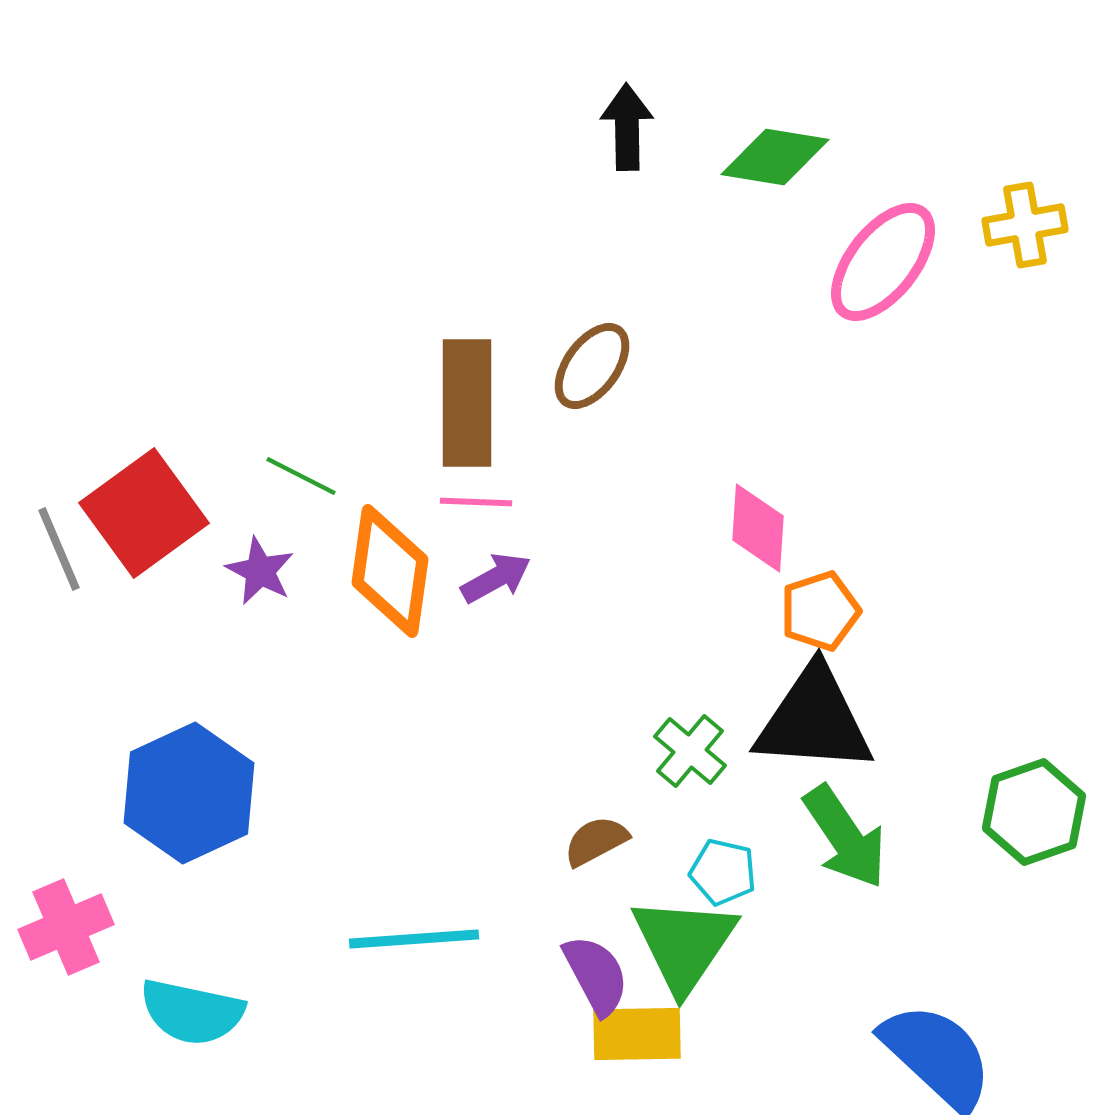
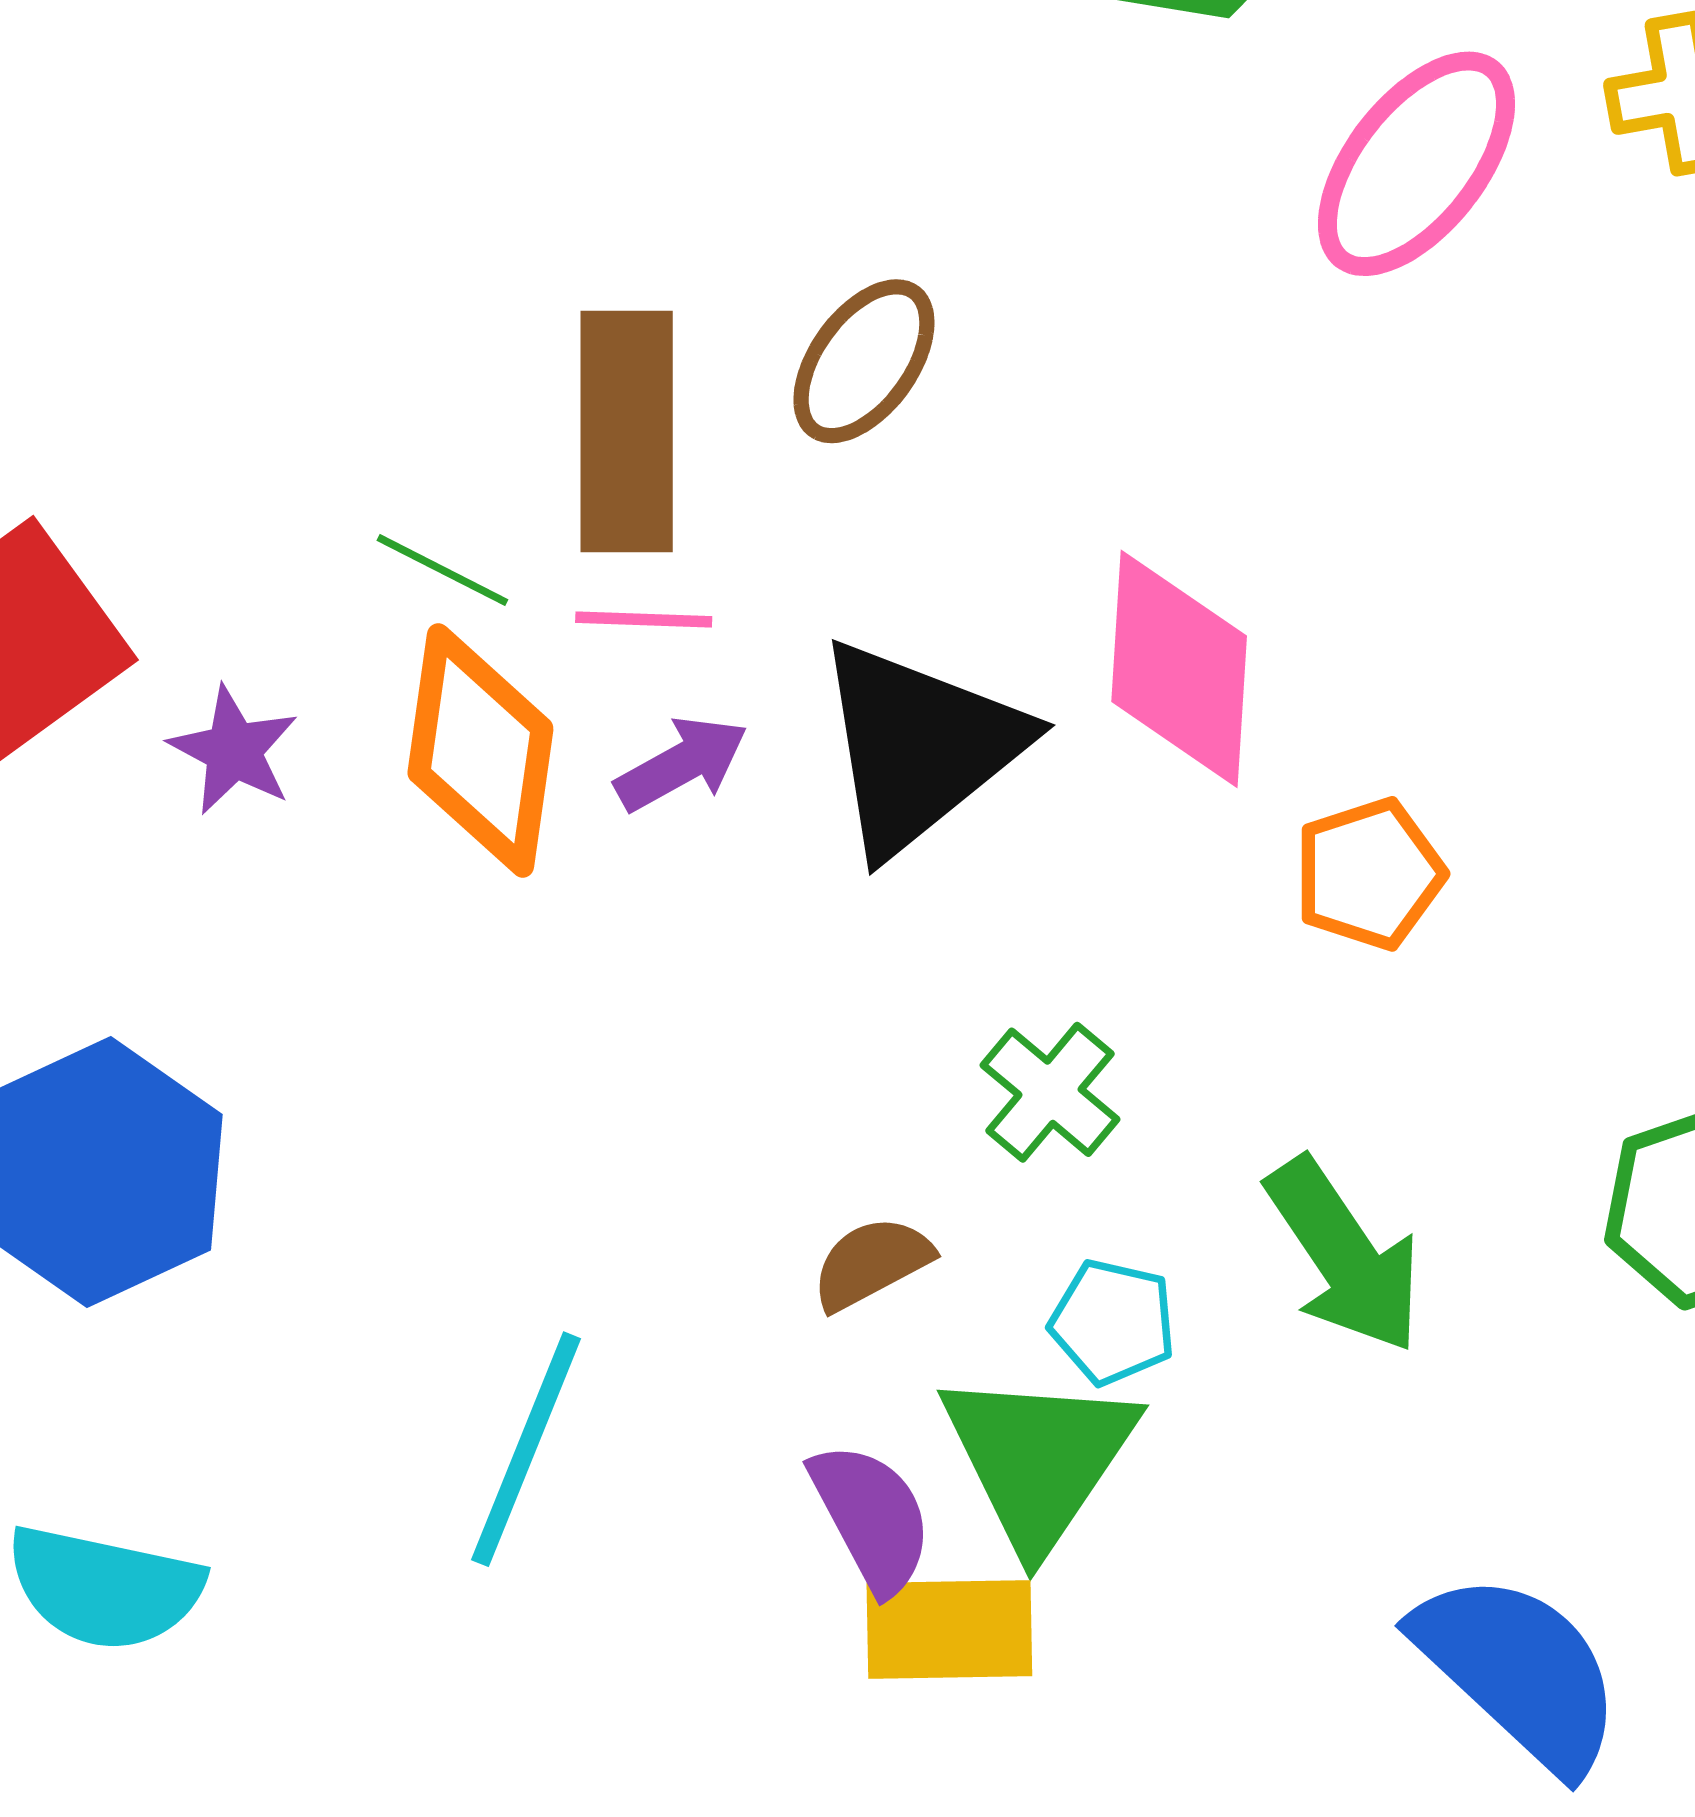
green line: (301, 476) -> (442, 570), moved
pink diamond: (758, 528) -> (1179, 669), size x1.4
orange pentagon: (820, 611) -> (1369, 874), moved
black triangle: (814, 720) -> (919, 747), moved, turned -43
cyan line: (414, 939) -> (526, 1449), turned -64

